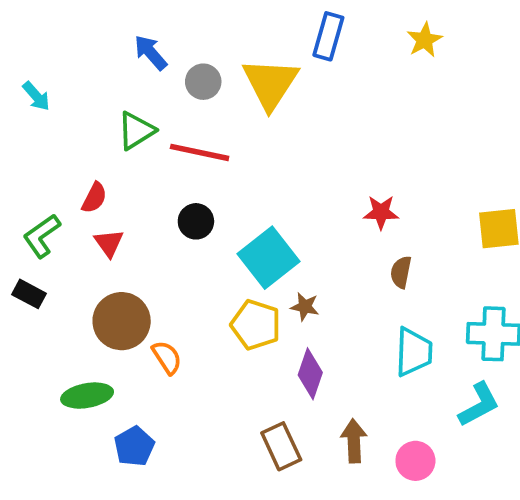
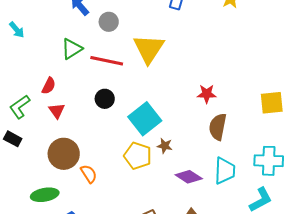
yellow triangle: (270, 83) -> (149, 49), moved
brown semicircle: (401, 272) -> (218, 127), size x1.5
purple diamond: (310, 374) -> (189, 177), moved, turned -76

